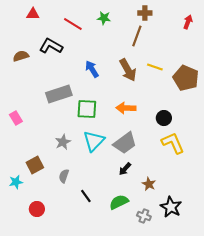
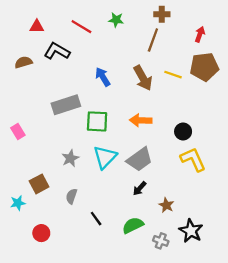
red triangle: (33, 14) -> (37, 27), moved
red arrow: (188, 22) -> (200, 34), moved
brown pentagon: (186, 78) -> (204, 67), moved, turned -30

